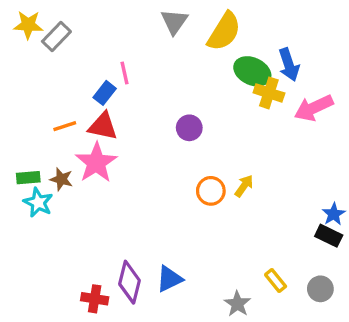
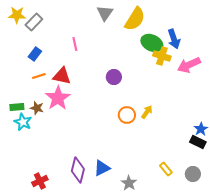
blue rectangle: (105, 93) -> (35, 54), moved
red cross: (95, 299) -> (40, 181), moved, turned -35
gray star: (237, 304) -> (129, 183), moved

